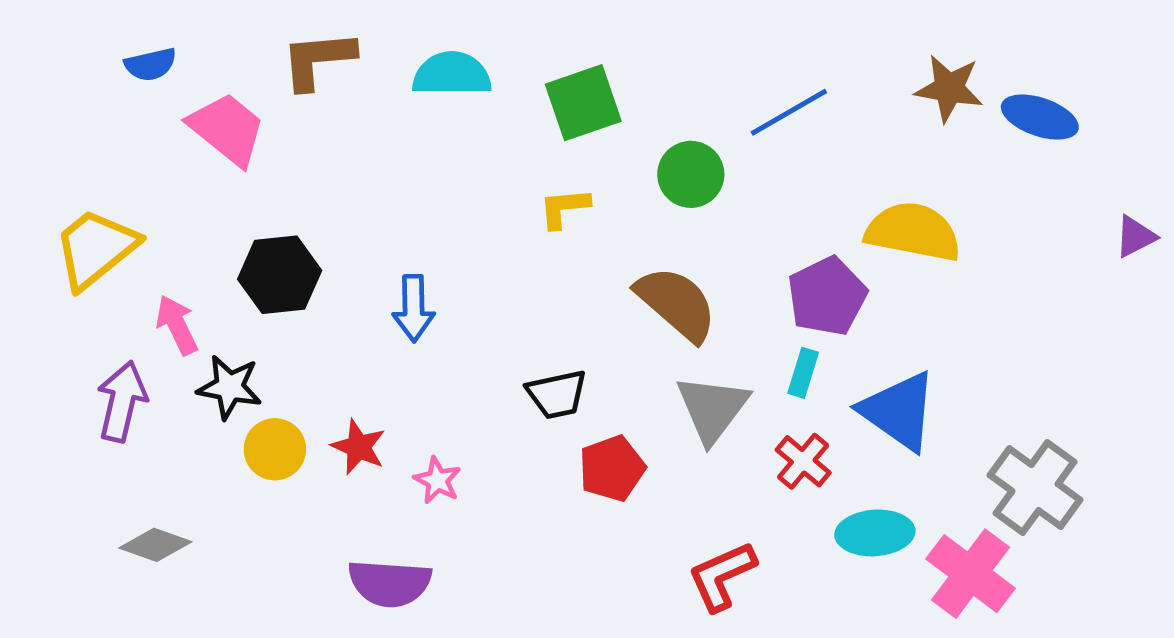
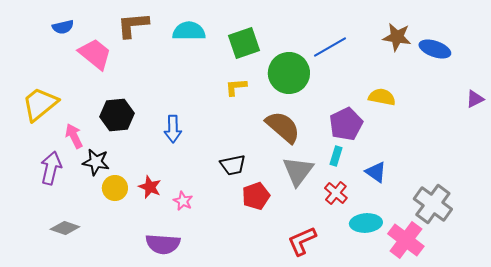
green circle: (691, 174) -> (289, 73), size x1.5
yellow semicircle: (913, 232) -> (382, 97), size x0.7
blue triangle: (899, 411) -> (376, 172), size x0.6

